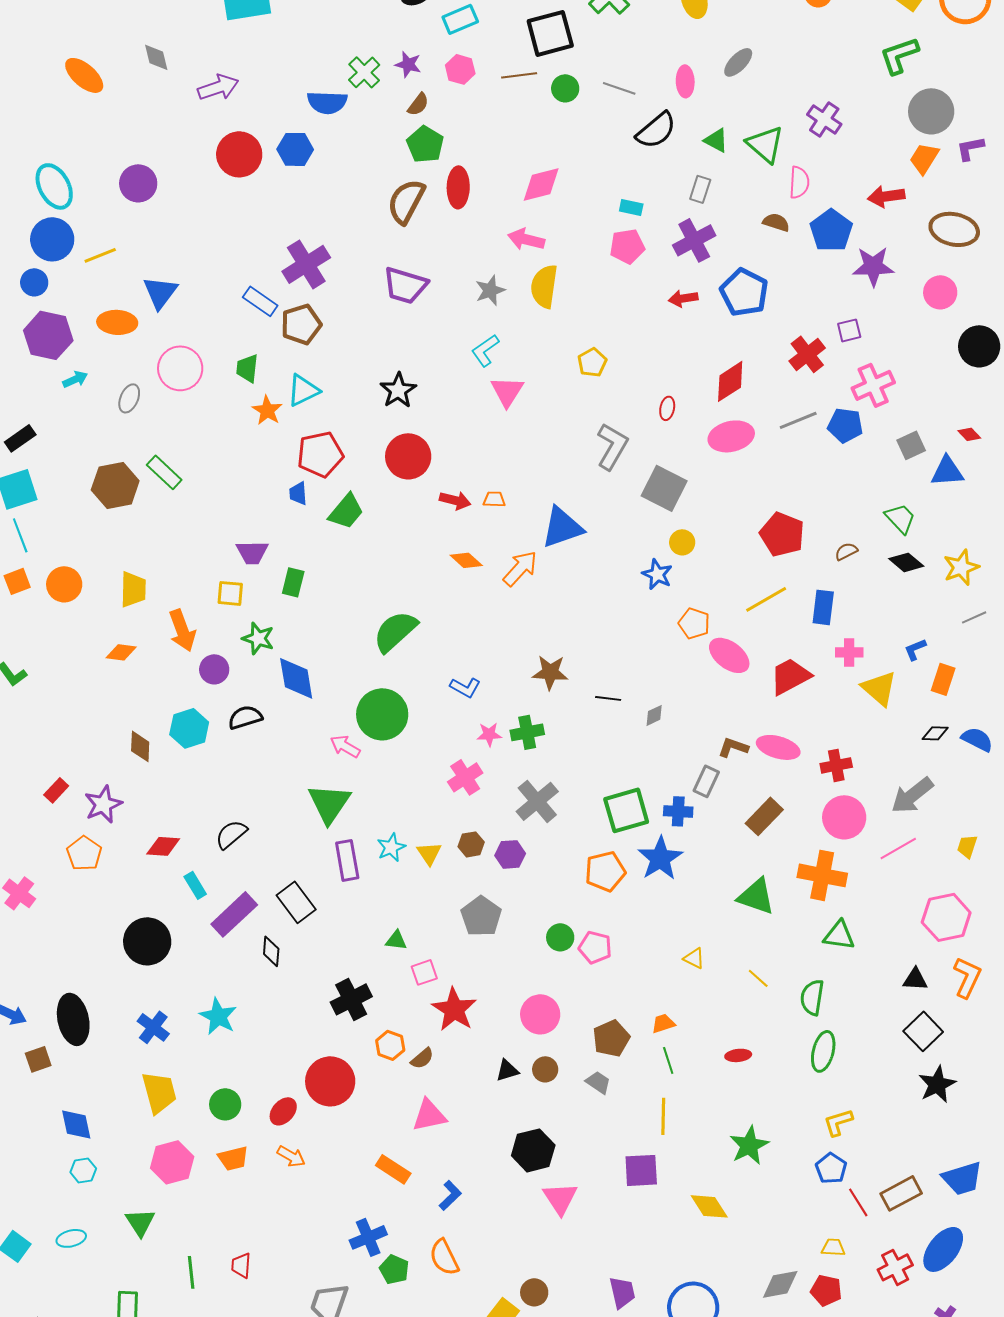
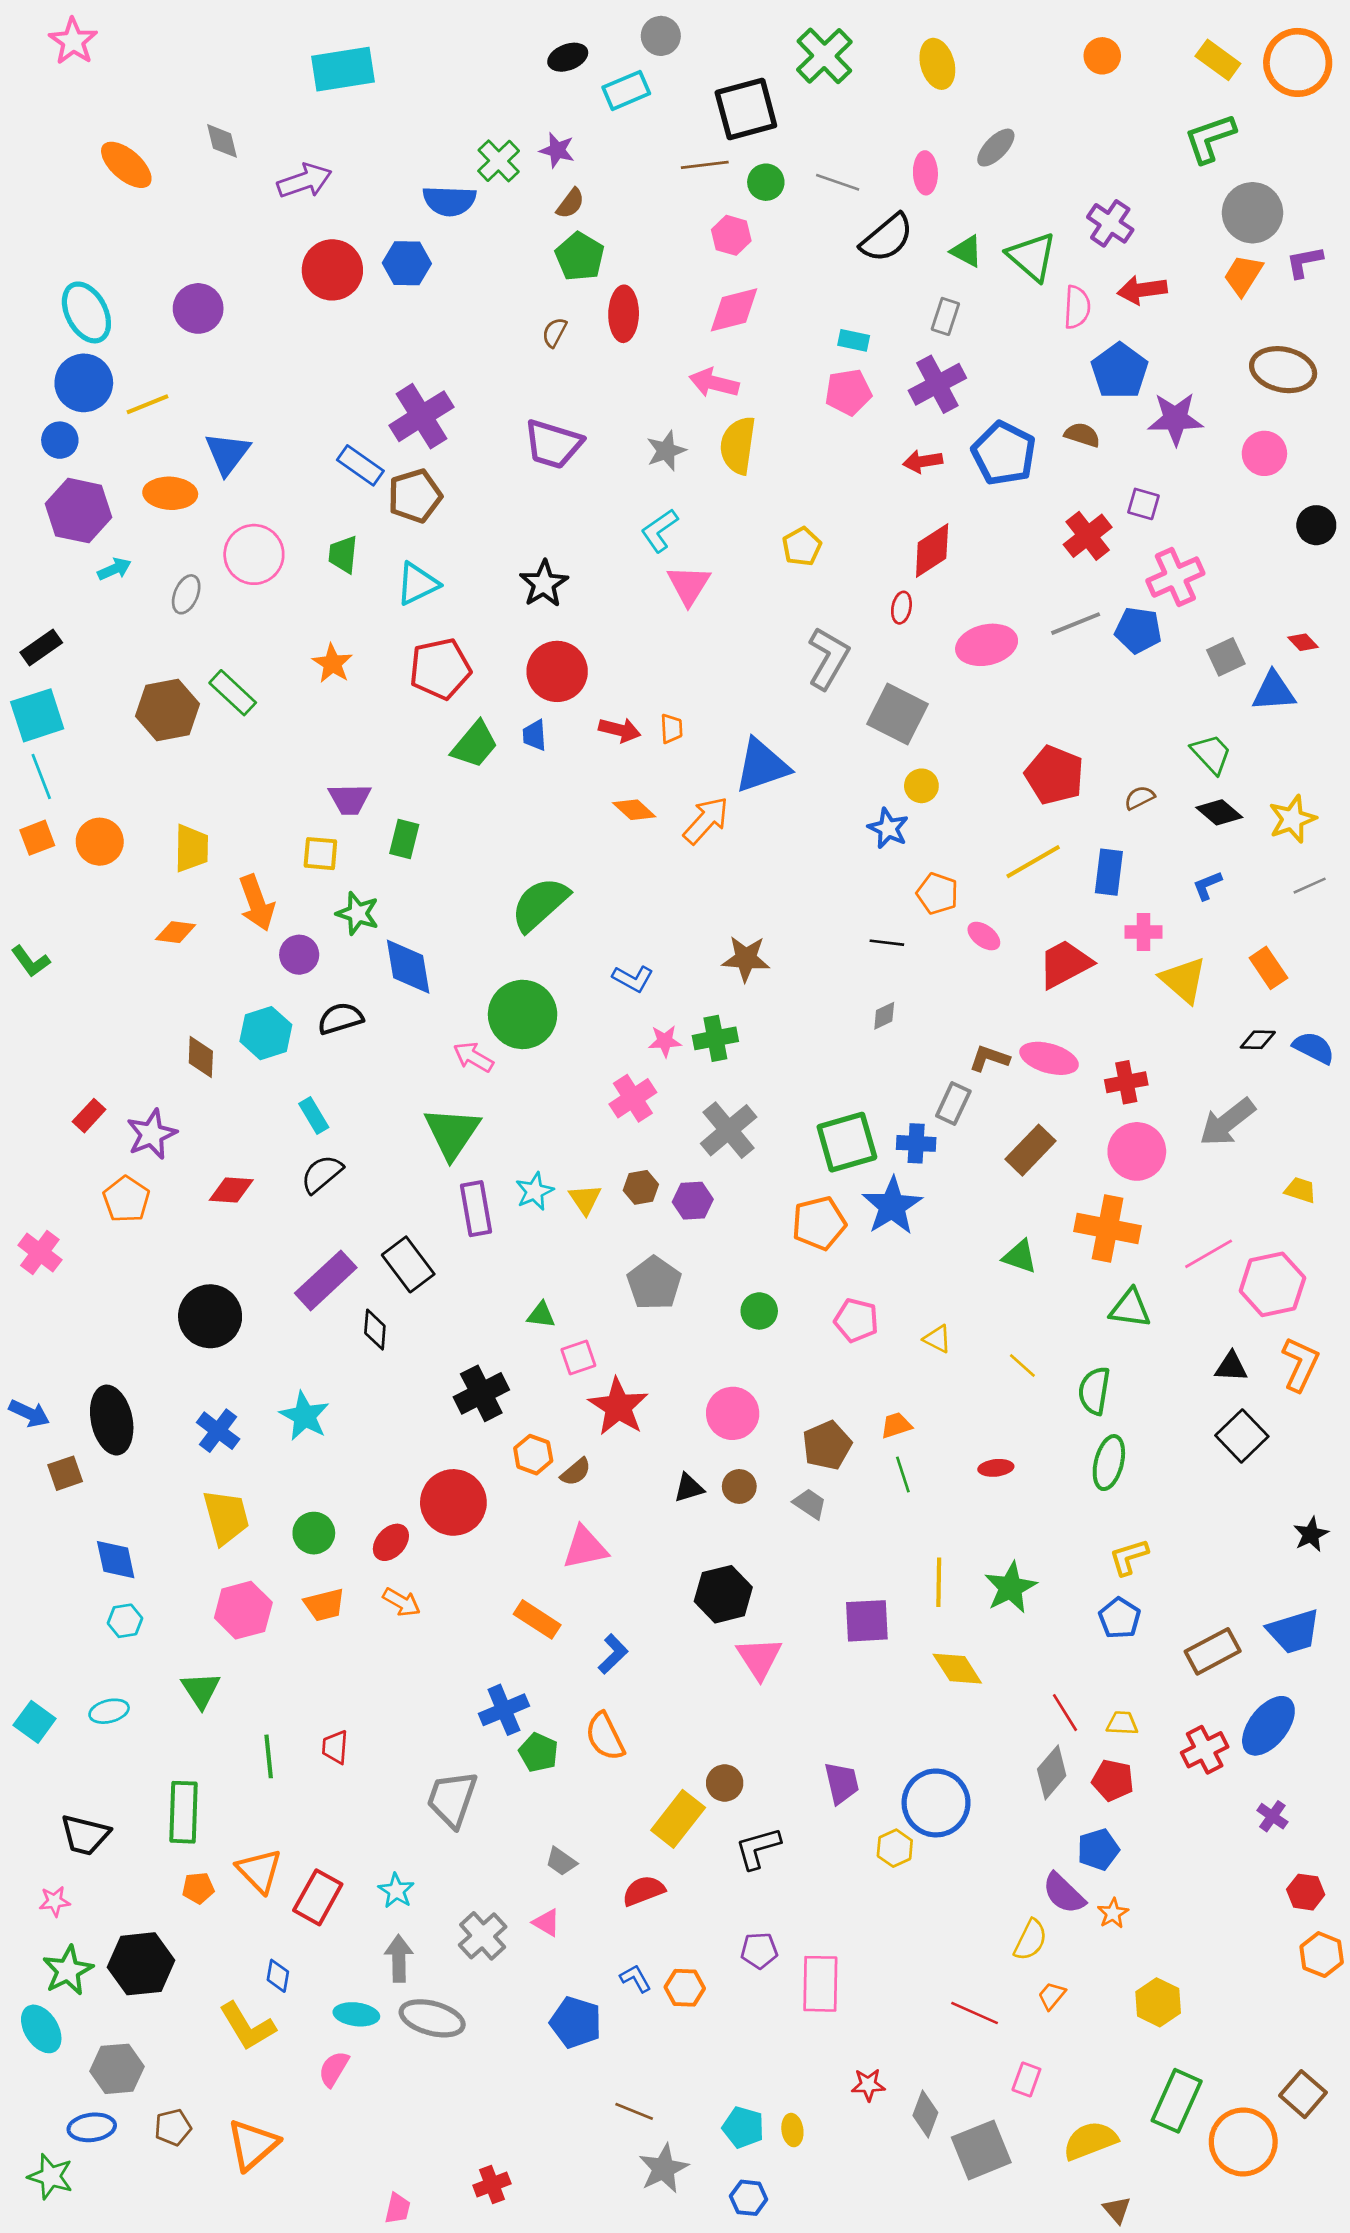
pink hexagon: (460, 69) -> (731, 235), moved
red arrow: (886, 196) -> (1142, 290), moved
brown semicircle: (406, 201) -> (554, 332), size x0.5
brown semicircle: (776, 222) -> (1082, 435), moved
purple square: (849, 330) -> (1143, 504), turned 30
black circle: (979, 346) -> (1316, 525), size x0.7
red diamond: (730, 381) -> (932, 550), moved
orange star: (267, 410) -> (332, 663), moved
blue trapezoid: (298, 493) -> (535, 735), moved
orange trapezoid: (494, 499) -> (671, 729), turned 85
blue L-shape: (915, 649) -> (1207, 886), moved
pink ellipse: (729, 655) -> (984, 936), size x0.6
orange rectangle: (943, 679) -> (1268, 968), turned -52
black line: (608, 698) -> (887, 943), moved
yellow trapezoid: (967, 846) -> (1300, 1190), turned 90
pink line: (898, 848) -> (1209, 1254), moved
cyan rectangle: (195, 885) -> (314, 1116), moved
green triangle: (756, 896) -> (1020, 1256), size x0.7
pink pentagon: (595, 947) -> (856, 1320), moved
black star: (937, 1084) -> (1311, 1534), moved, size x0.7
yellow line: (663, 1116) -> (939, 1582), moved
red line: (858, 1202) -> (1065, 1713), moved
gray diamond: (780, 1284) -> (1052, 1772), turned -39

